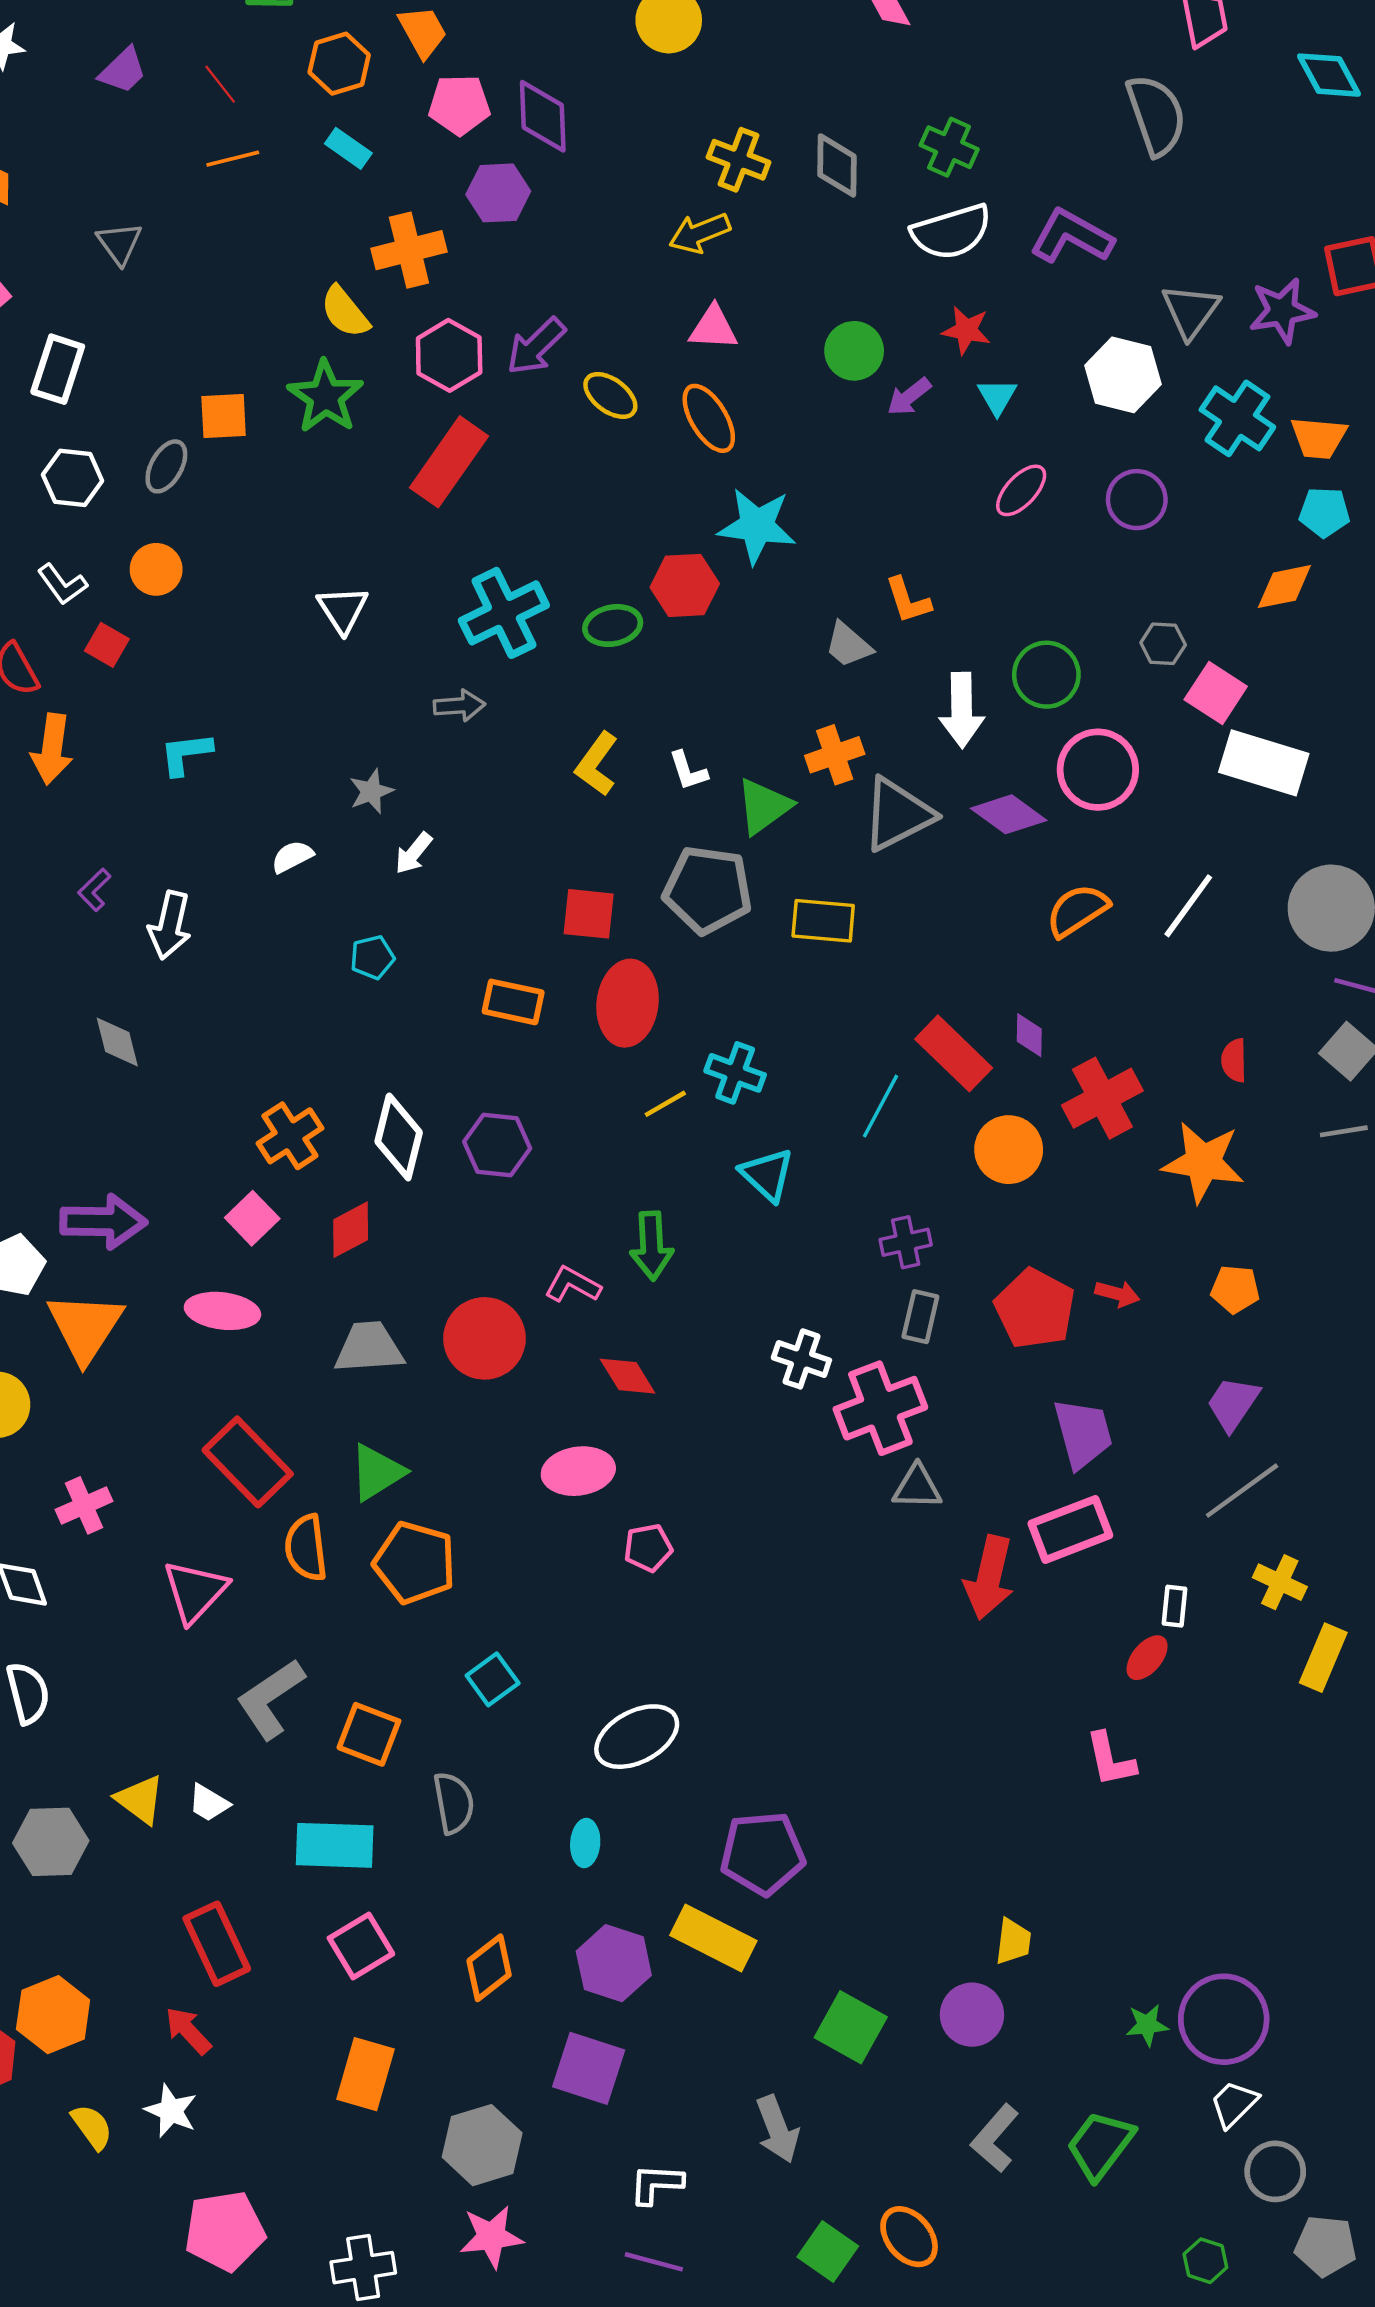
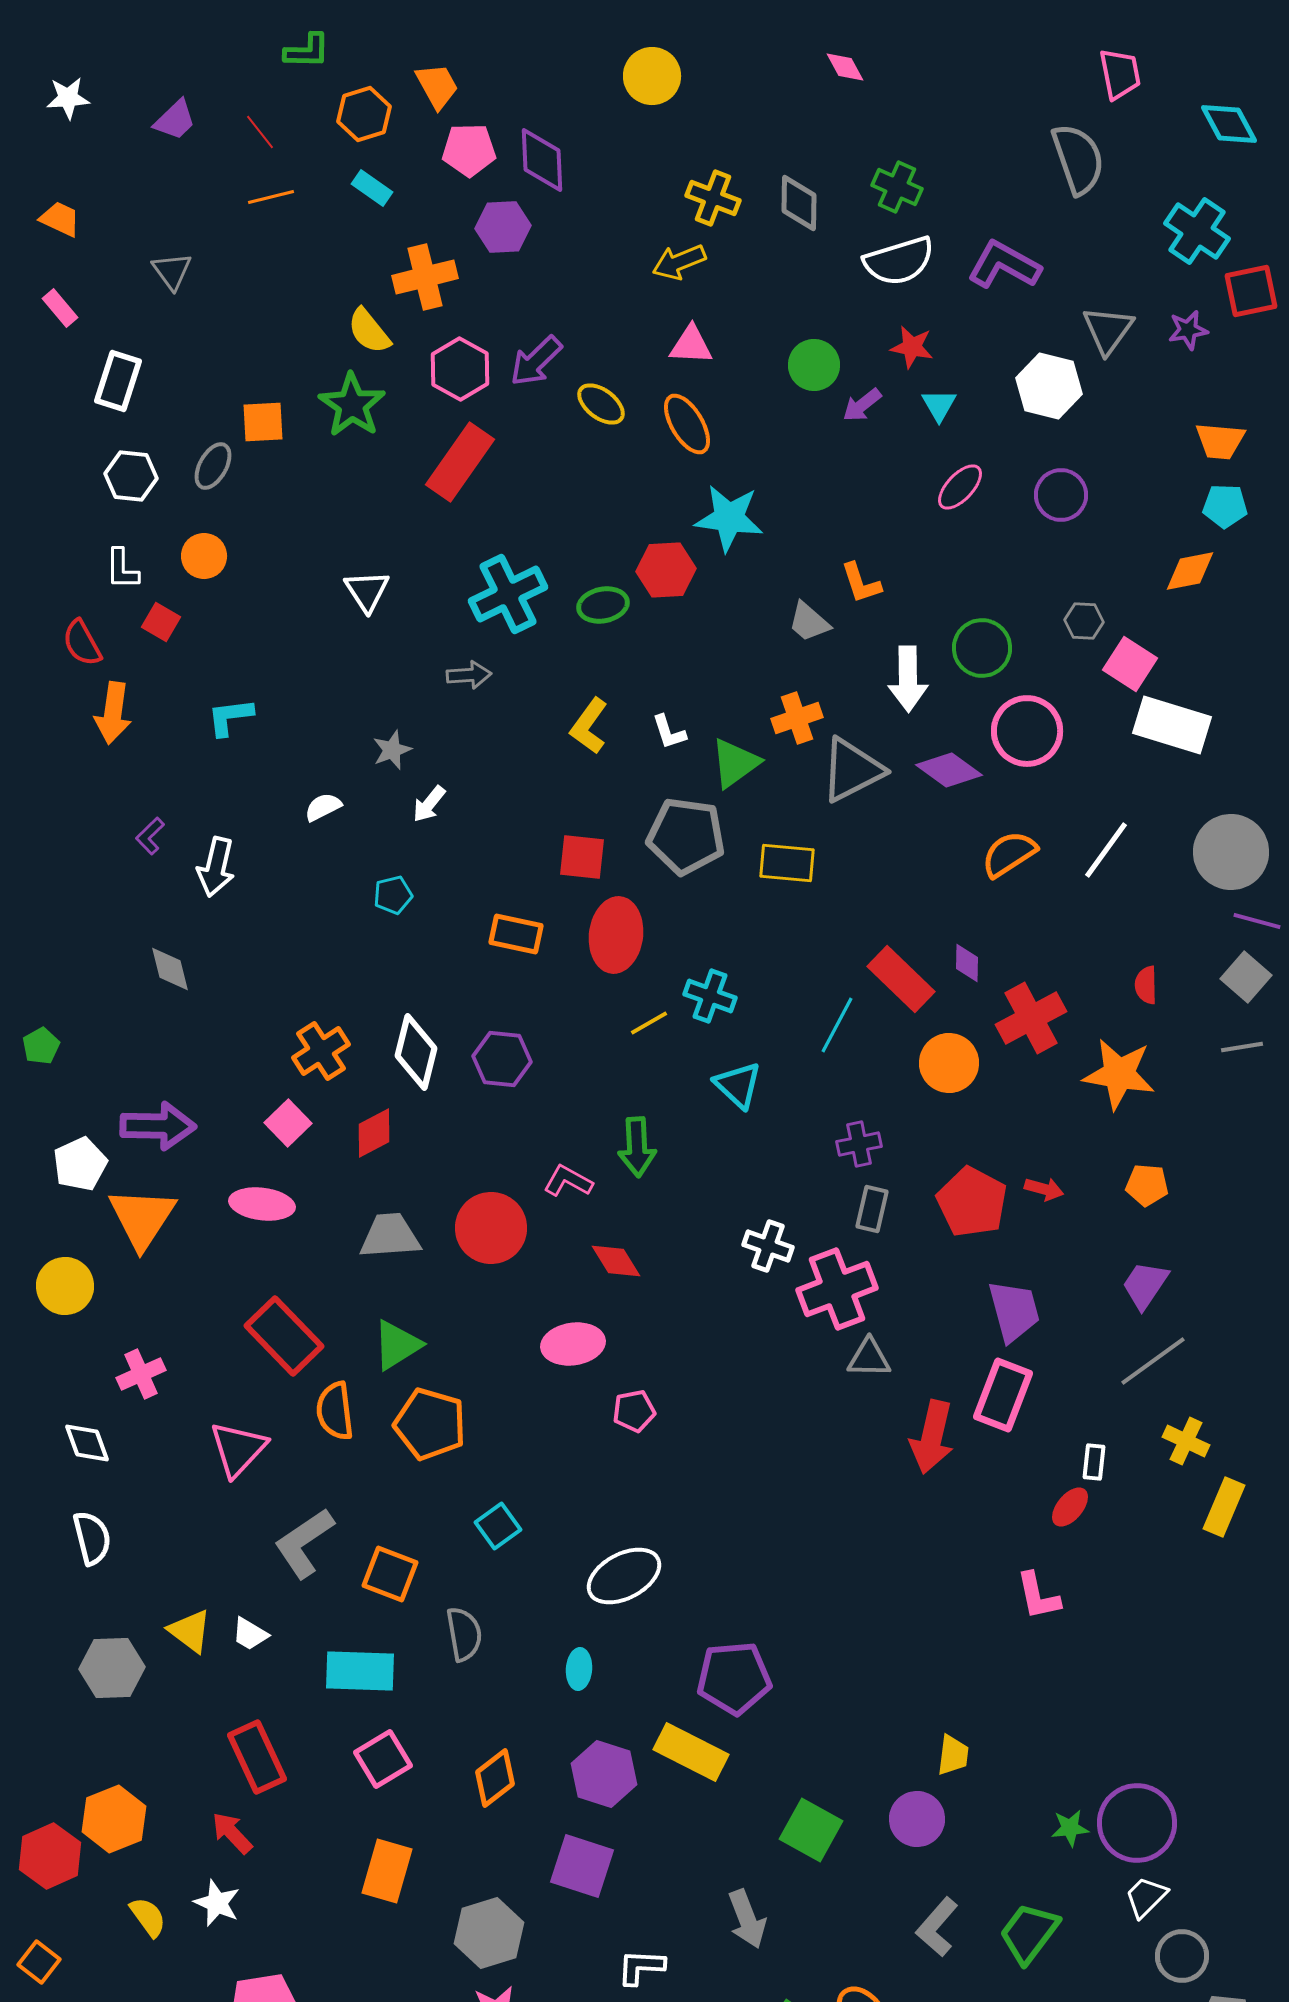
purple star: (1282, 311) -> (1188, 330), size x0.7
cyan cross: (1237, 418) -> (1197, 231), moved
white L-shape: (62, 584) -> (122, 569), turned 36
pink rectangle: (1070, 1529) -> (1003, 1395), turned -48

